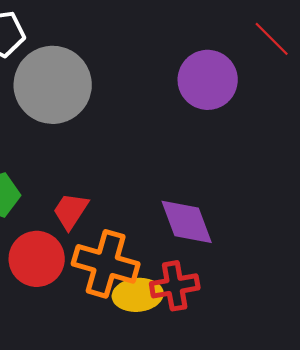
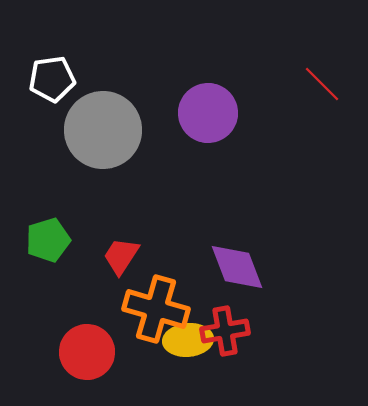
purple circle: (208, 80) -> (208, 113), moved
red circle: (37, 259) -> (87, 352), moved

